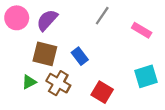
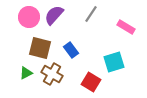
pink circle: (17, 18) -> (29, 17), moved
purple semicircle: (47, 20) -> (54, 15), moved
cyan square: (146, 76) -> (114, 62), moved

